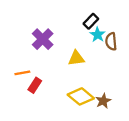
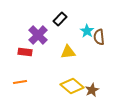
black rectangle: (91, 21) -> (60, 19), moved
orange line: (22, 73) -> (20, 82), moved
red rectangle: (35, 85) -> (25, 52), moved, turned 64

